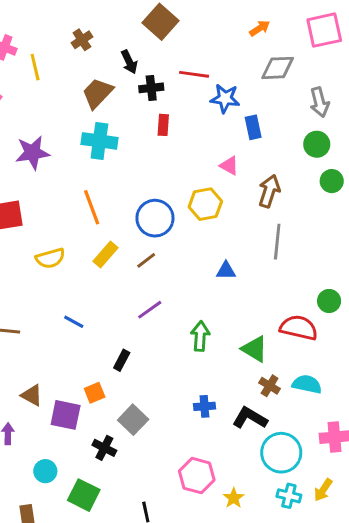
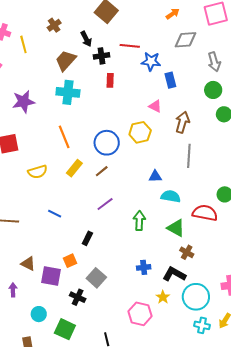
cyan semicircle: (307, 384) -> (171, 196), moved
yellow star: (234, 498) -> (163, 297), moved

